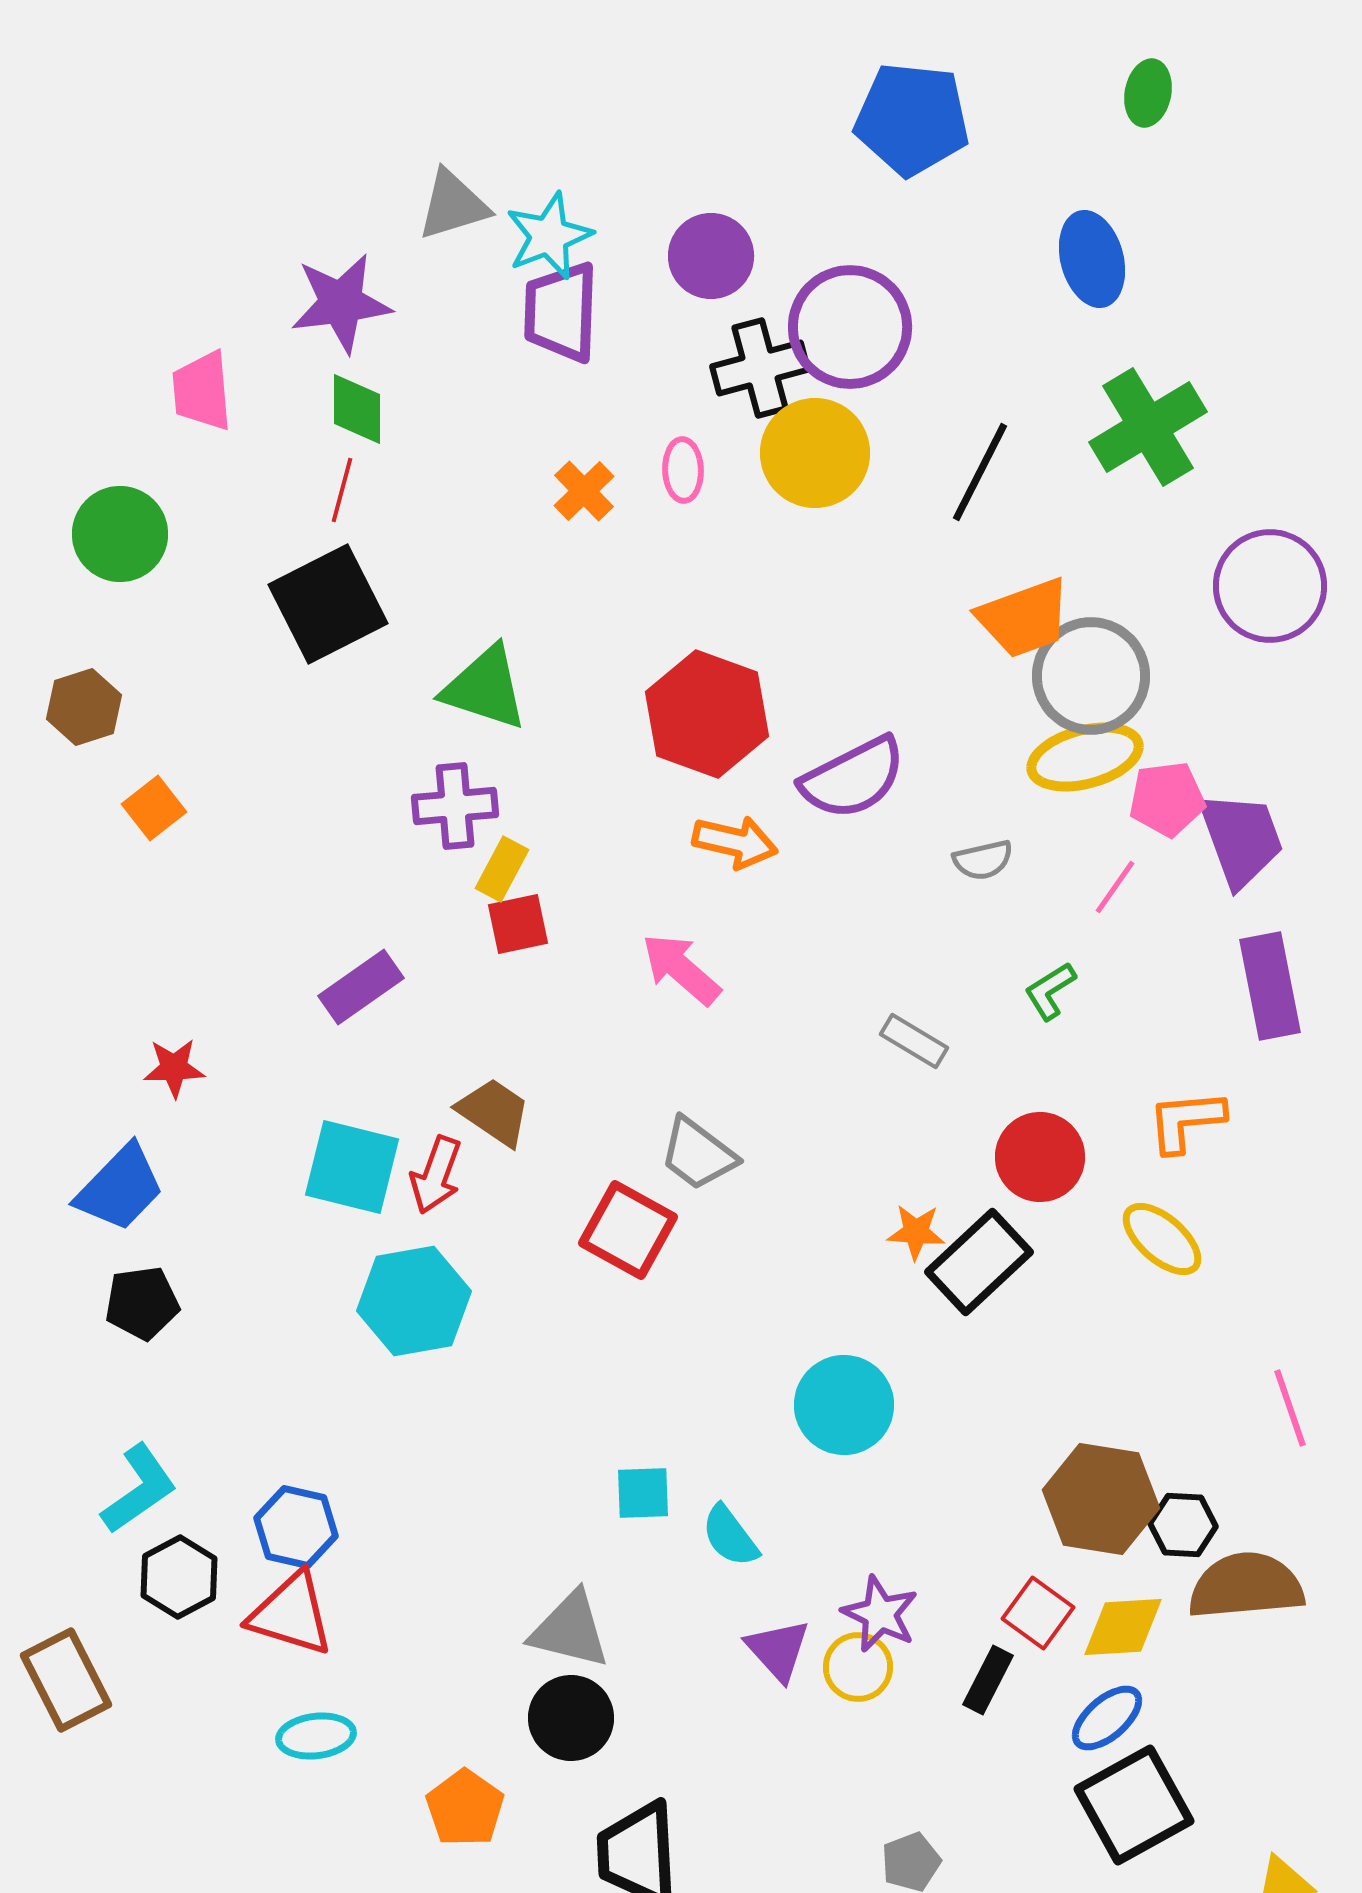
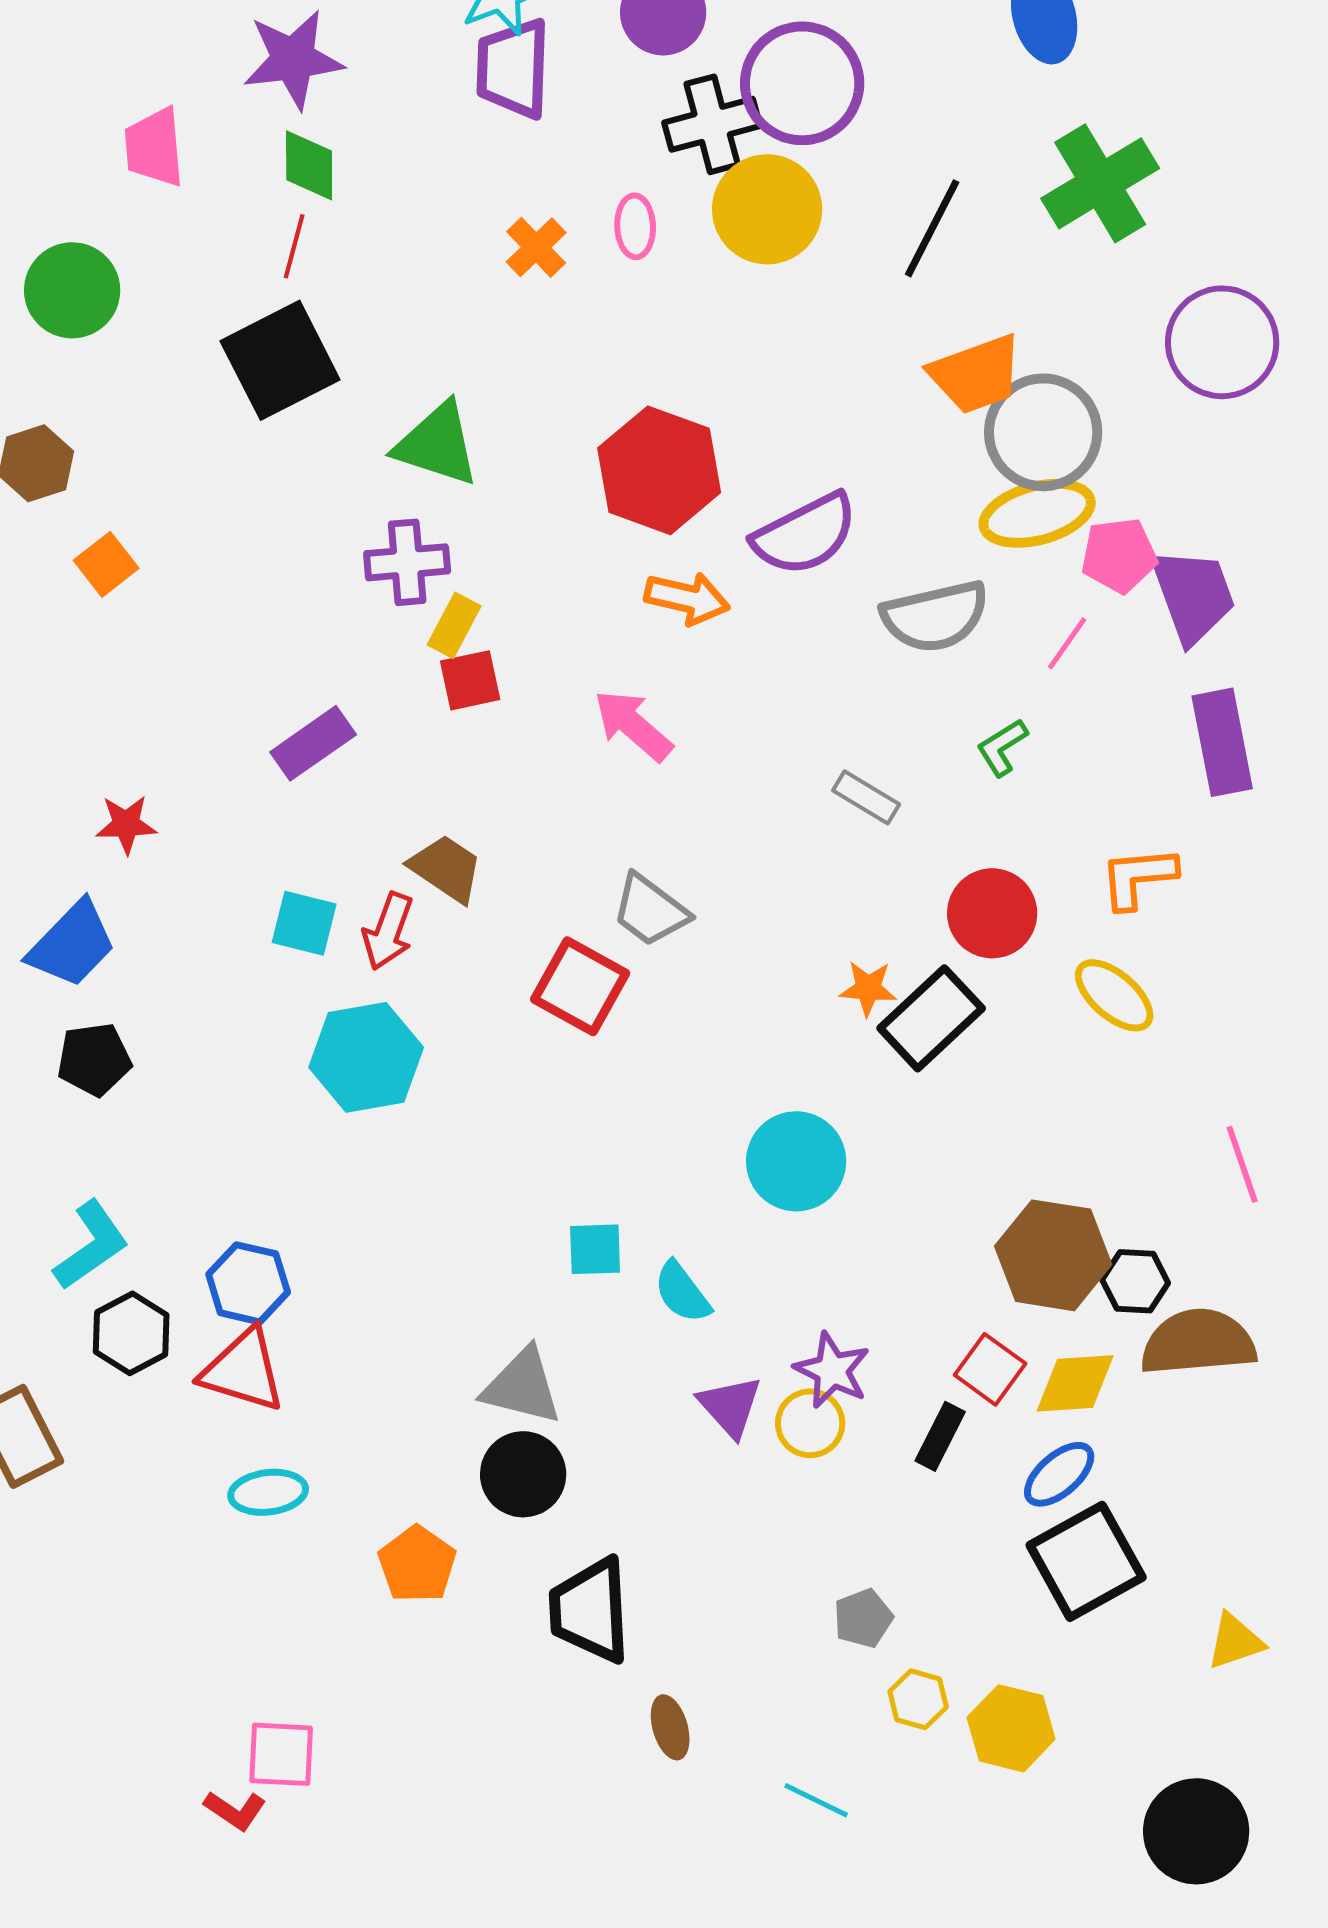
gray semicircle: (983, 860) -> (935, 616), size x1.8
cyan square: (352, 1167) -> (304, 923), size x0.7

